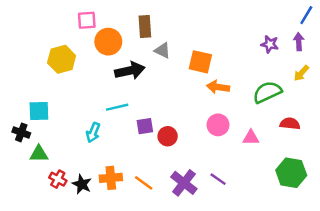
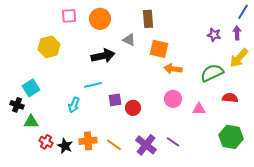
brown rectangle: (145, 26) -> (148, 19), moved
orange circle: (108, 42) -> (100, 19), moved
yellow arrow: (301, 73) -> (239, 58), size x1.5
cyan square: (39, 111) -> (31, 88), turned -30

